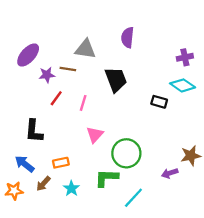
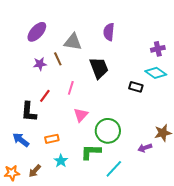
purple ellipse: (28, 55) -> (37, 32), moved
brown line: (68, 69) -> (58, 59), turned 56
red line: (56, 98) -> (45, 96), moved
brown arrow: (43, 184) -> (35, 171), moved
orange star: (14, 191) -> (12, 173), moved

